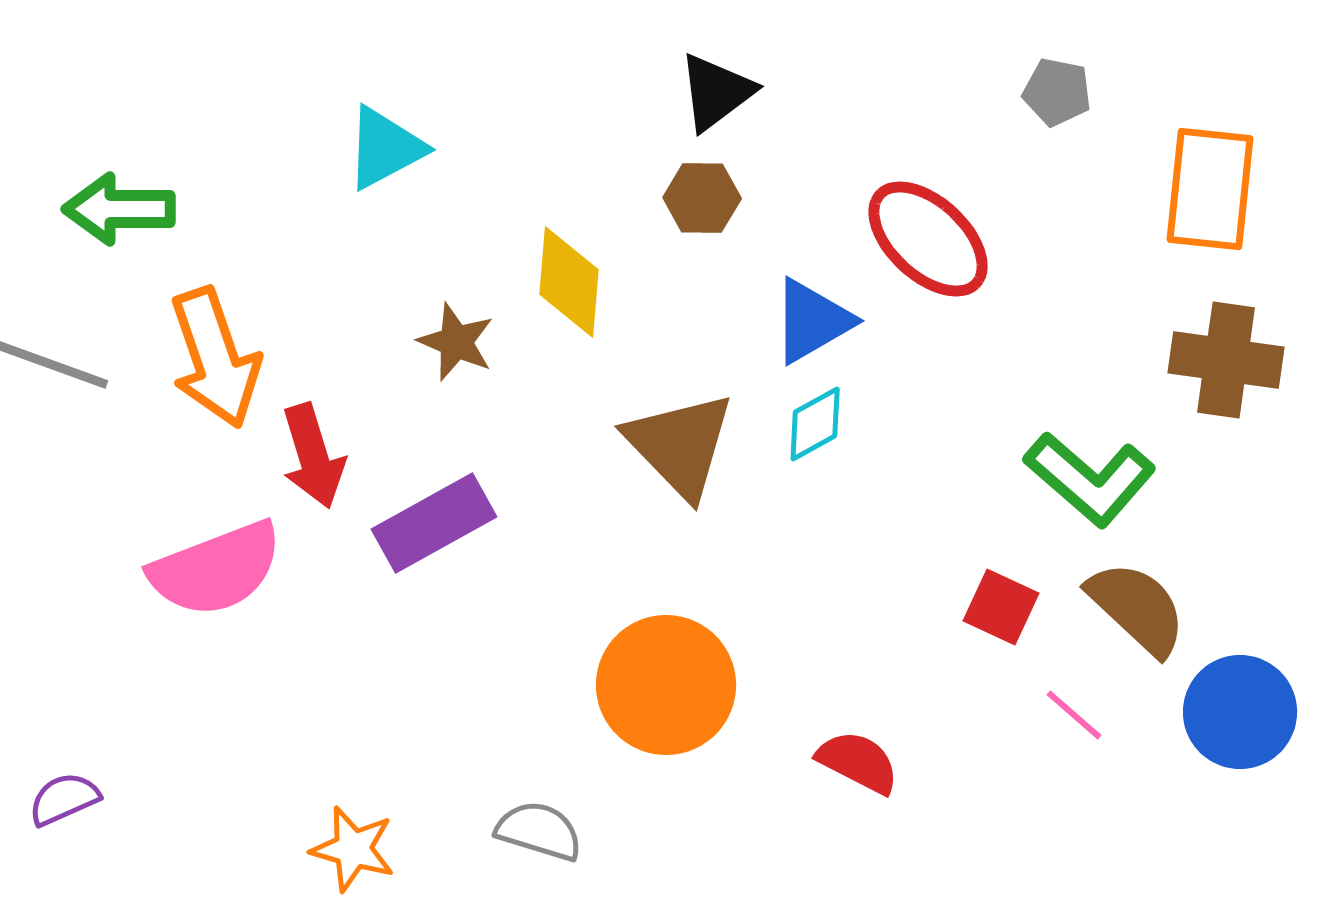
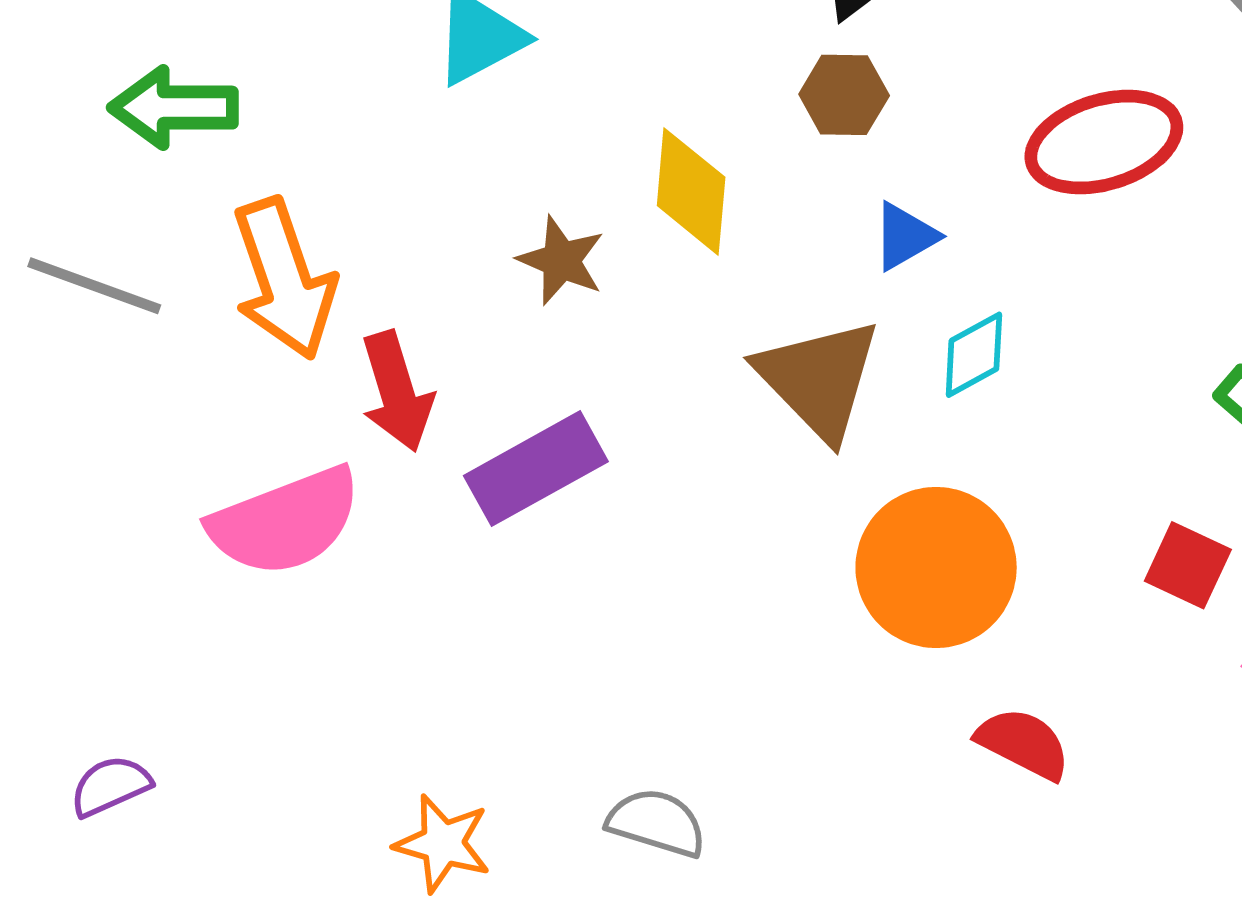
red ellipse: (928, 239) -> (1104, 142), turned -60
blue triangle: (812, 321) -> (905, 236), moved, size x0.7
orange circle: (666, 685) -> (936, 567), moved

